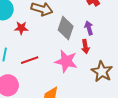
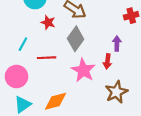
gray diamond: (66, 28) -> (76, 39), moved

